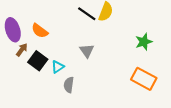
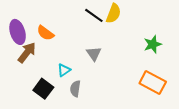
brown arrow: (22, 50) -> (27, 53), size x1.5
black square: (38, 61) -> (43, 89), moved

